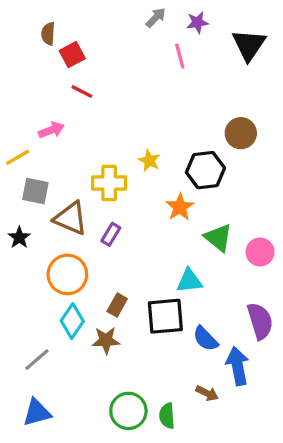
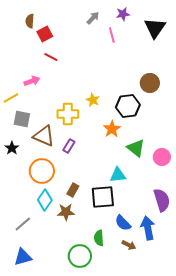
gray arrow: (156, 18) -> (93, 18), moved
blue semicircle: (205, 339) -> (123, 223), moved
green semicircle: (167, 416) -> (99, 238), moved

